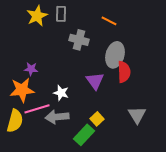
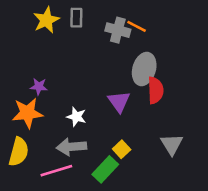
gray cross: (79, 40) -> (118, 30), moved
pink line: (37, 109) -> (56, 171), moved

